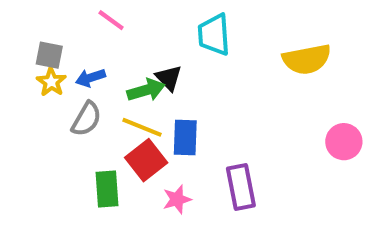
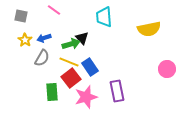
gray square: (49, 55) -> (21, 16), moved
blue rectangle: (185, 138) -> (90, 67), turned -36
pink star: (177, 199) -> (86, 97), size x1.6

